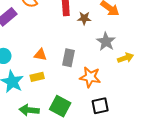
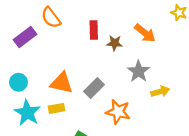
orange triangle: (40, 55) -> (62, 83), size x1.5
gray rectangle: (68, 58) -> (94, 88), turned 30

